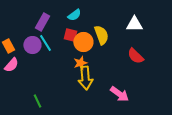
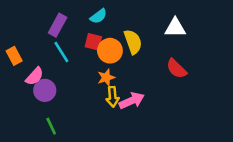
purple circle: (32, 45) -> (45, 90), moved
pink semicircle: (11, 65) -> (35, 76), moved
yellow arrow: (85, 78) -> (113, 97), size x0.7
pink arrow: (119, 94) -> (132, 101), moved, turned -60

